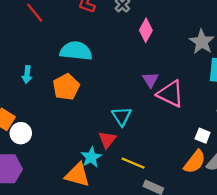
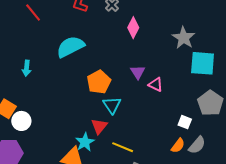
cyan semicircle: (76, 51) -> (70, 47), turned -32
orange pentagon: (66, 87) -> (99, 82), moved
pink triangle: (170, 94) -> (156, 85), size x0.6
orange semicircle: (195, 162) -> (178, 146), size x0.7

